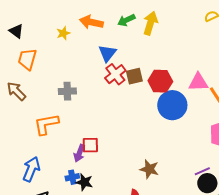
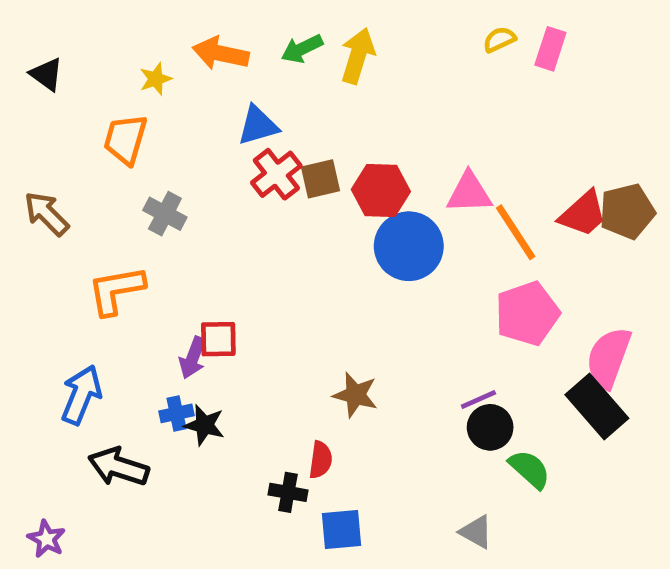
blue triangle: (107, 53) -> (258, 125), turned 36
orange trapezoid: (27, 59) -> (125, 139), moved
gray cross: (67, 91) -> (165, 214), turned 30

